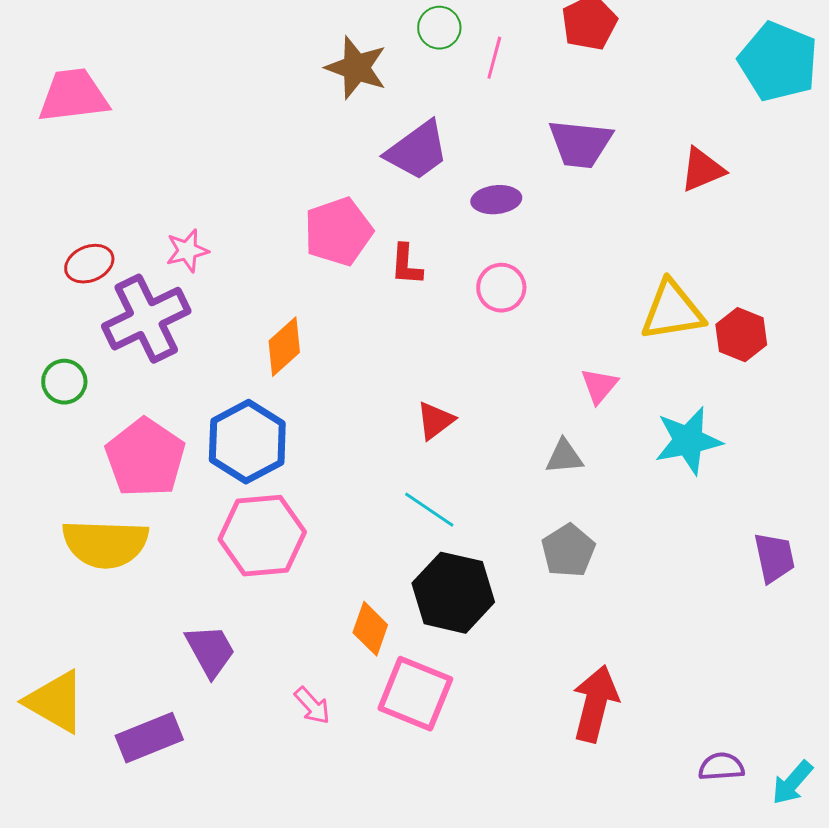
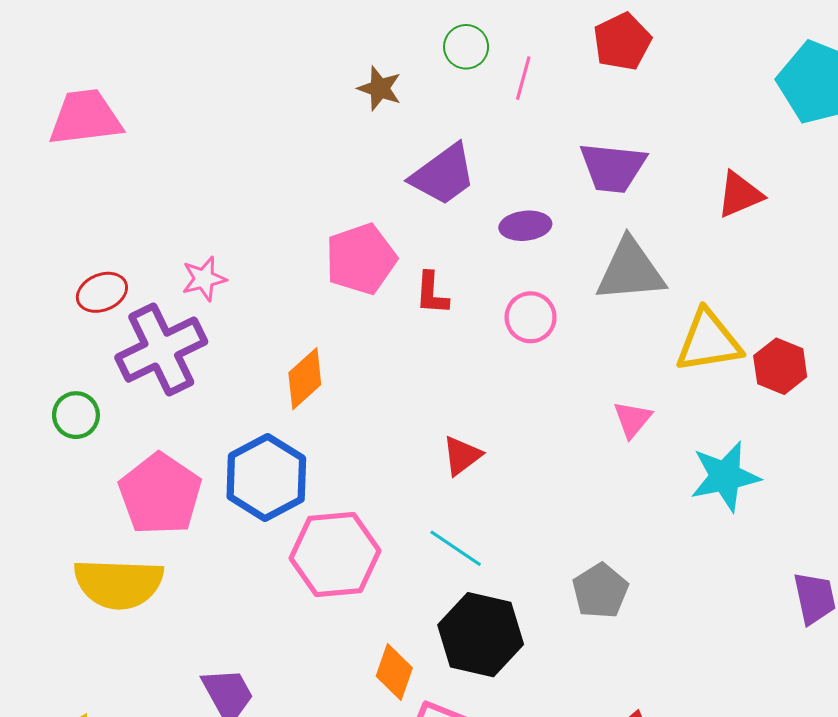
brown star: (356, 68) -> (380, 88), size x0.7
gray triangle: (564, 457) -> (630, 270), moved, size x1.8
pink hexagon: (262, 536) -> (335, 554), moved

